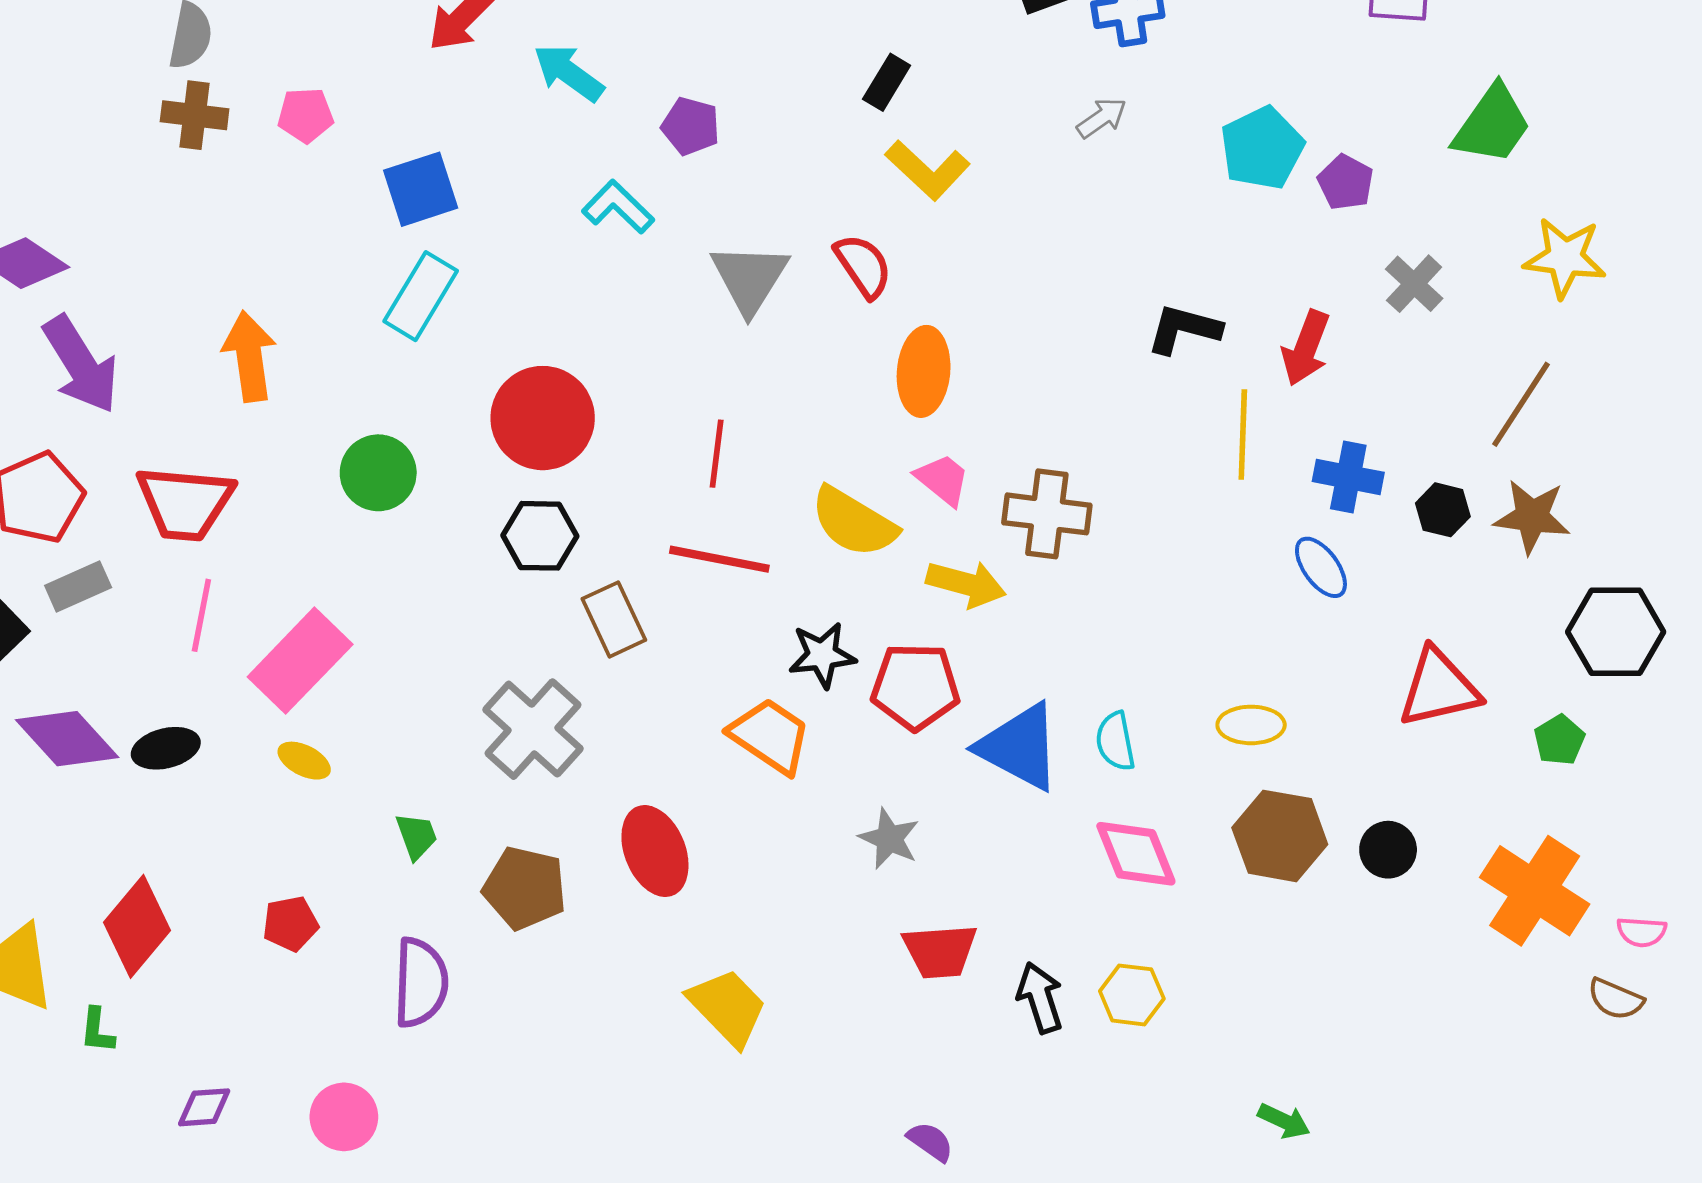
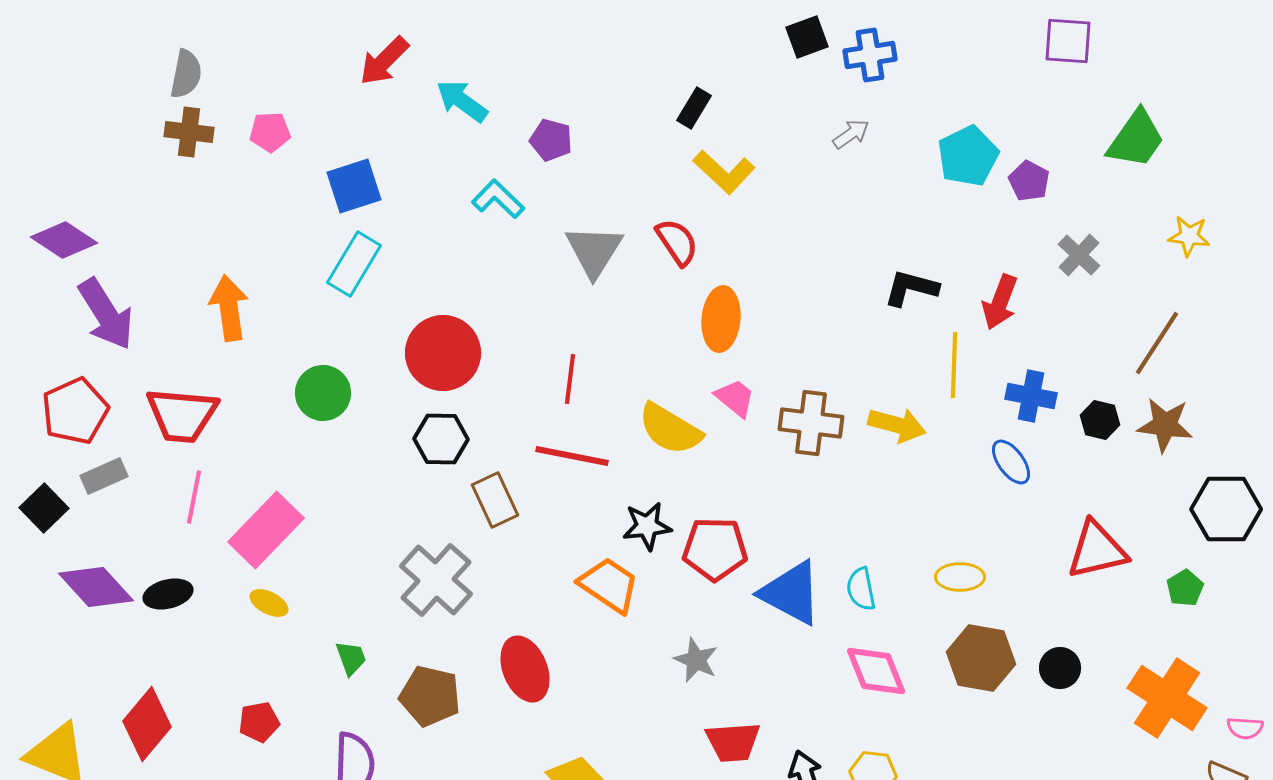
yellow star: (1565, 258) -> (1189, 236), size x0.7
yellow arrow: (966, 584) -> (897, 425), moved

